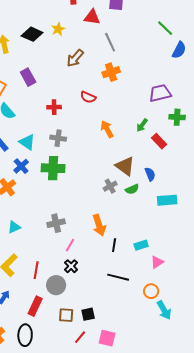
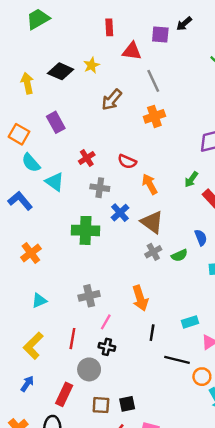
red semicircle: (88, 97) -> (127, 162), moved
red cross: (54, 107) -> (87, 158), turned -32
gray cross: (58, 138) -> (100, 188), moved
cyan triangle: (27, 142) -> (55, 182), moved
blue cross: (21, 166) -> (120, 213), moved
brown triangle: (125, 166) -> (152, 222), moved
black line: (114, 245) -> (152, 333), moved
black cross: (71, 266) -> (107, 347), turned -32
red line: (36, 270) -> (72, 339), moved
black line: (118, 277) -> (177, 360), moved

